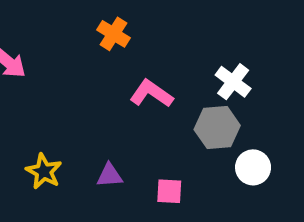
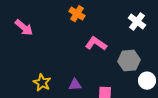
white cross: (233, 82) -> (137, 22), moved

